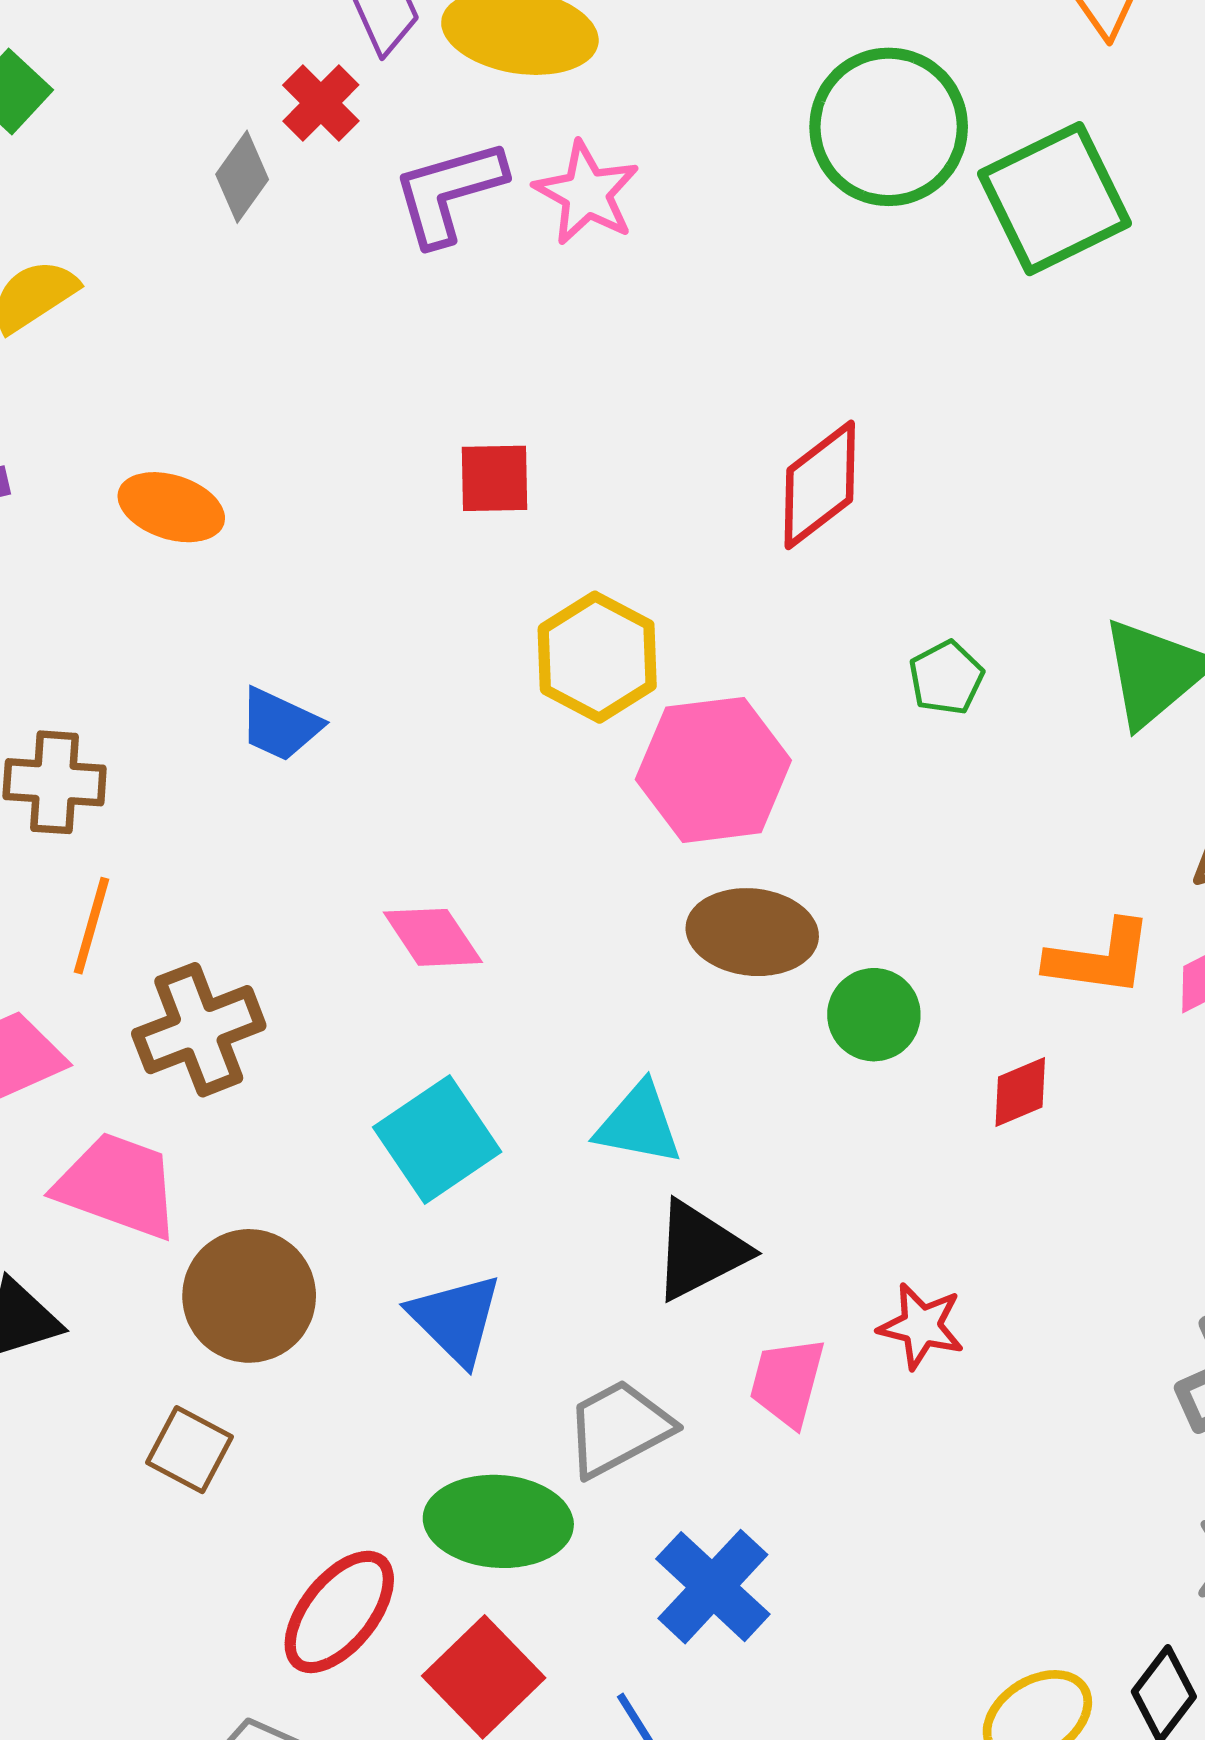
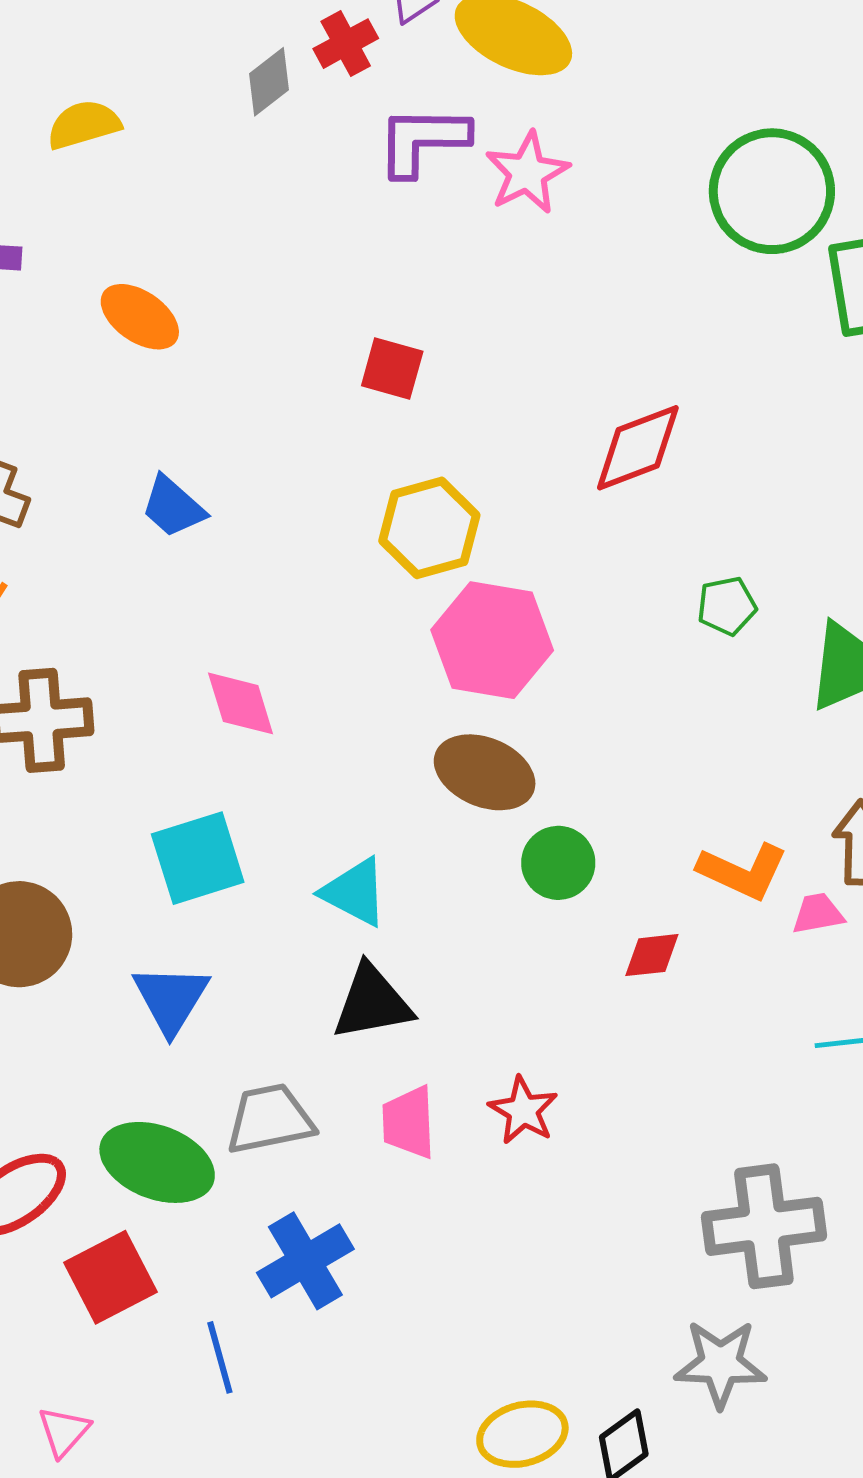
green pentagon: (946, 678) -> (727, 606), moved
pink trapezoid: (787, 1382) -> (409, 1122), turned -34

